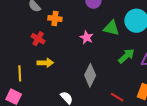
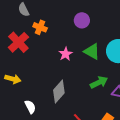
red cross: (38, 39) -> (18, 42), size x1.5
yellow arrow: (45, 63) -> (13, 79), moved

